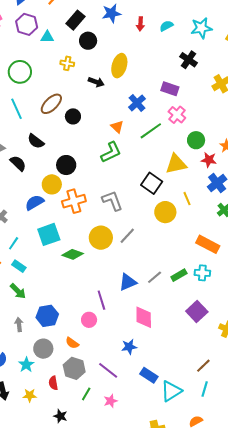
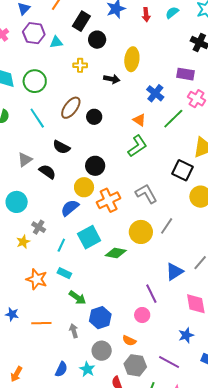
cyan line: (14, 243) -> (61, 245), moved
green arrow: (18, 291) -> (77, 298), moved

